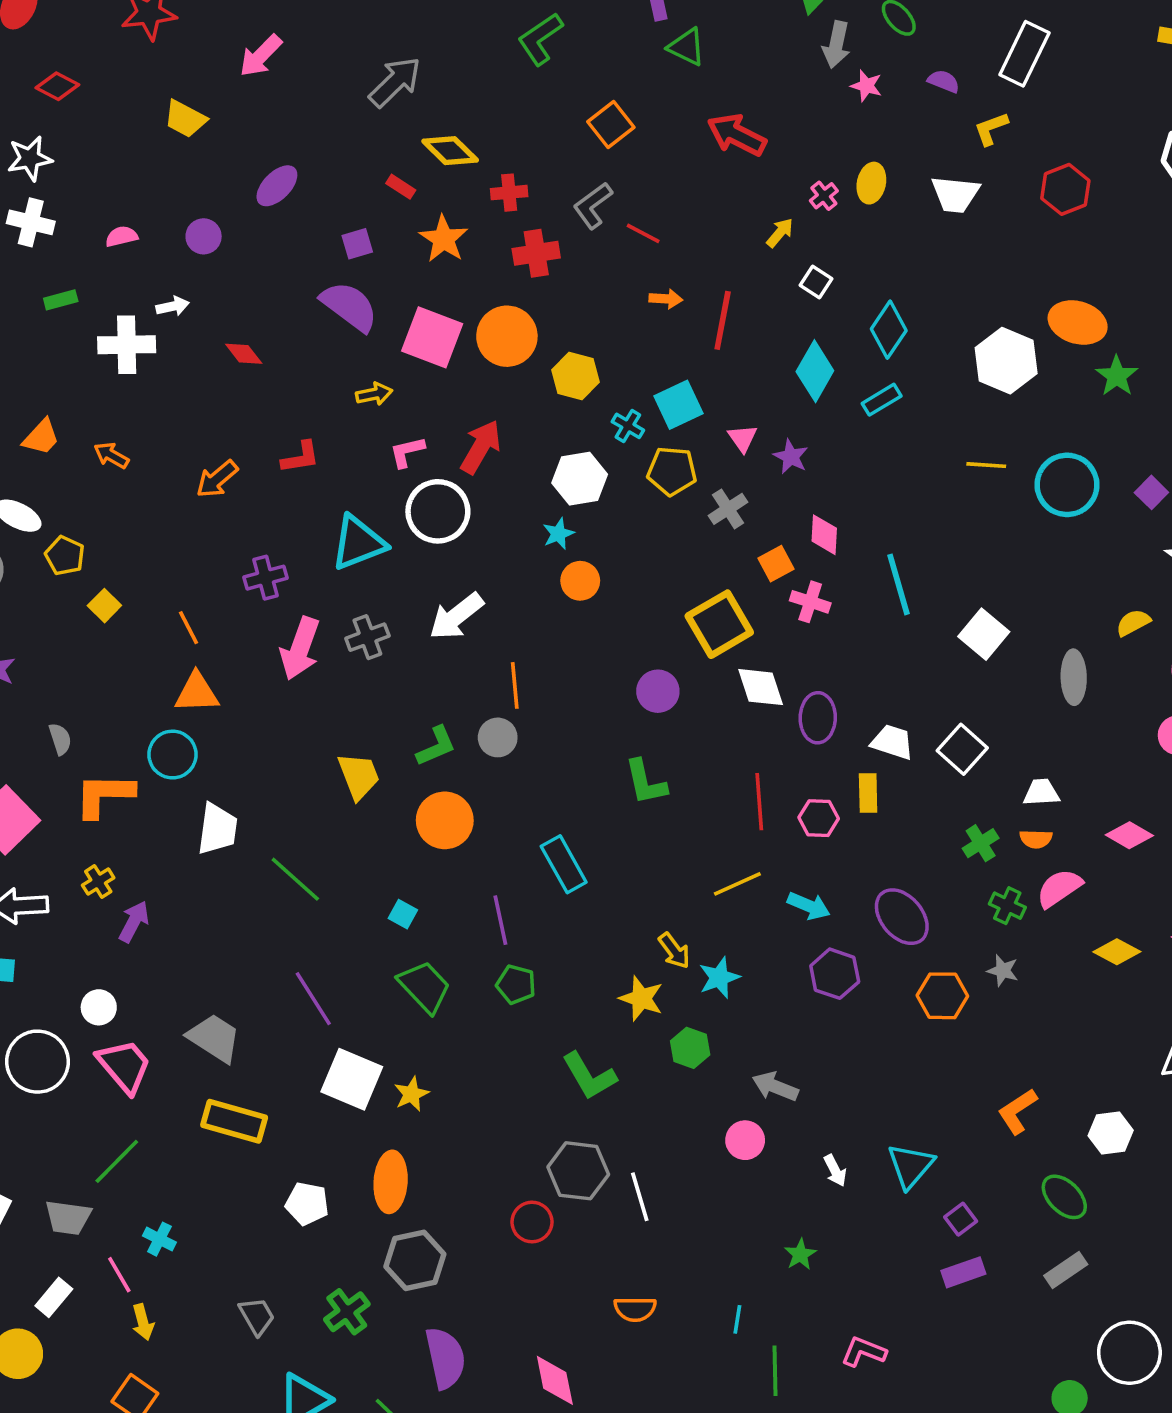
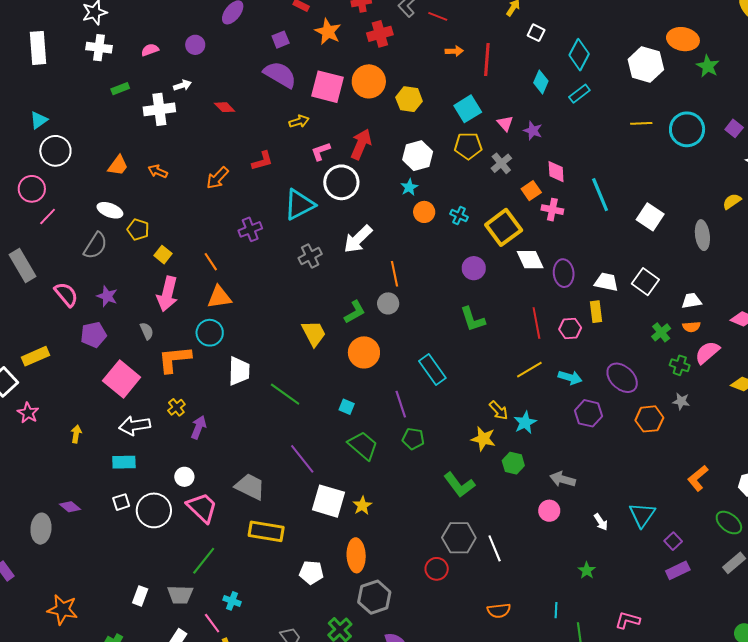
cyan diamond: (815, 371) -> (541, 82), size x0.7
cyan cross: (628, 426) -> (459, 215), moved
pink arrow: (300, 649) -> (167, 294), moved

